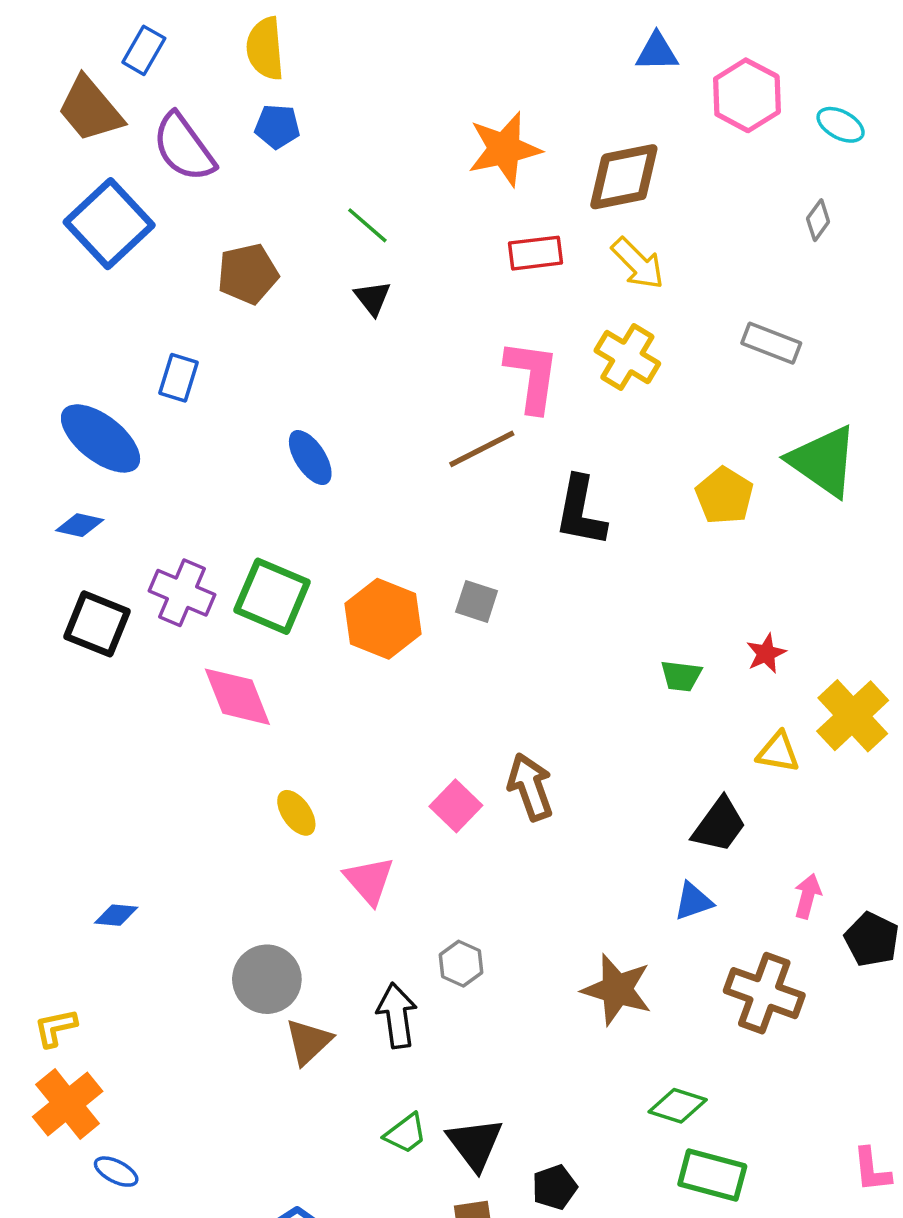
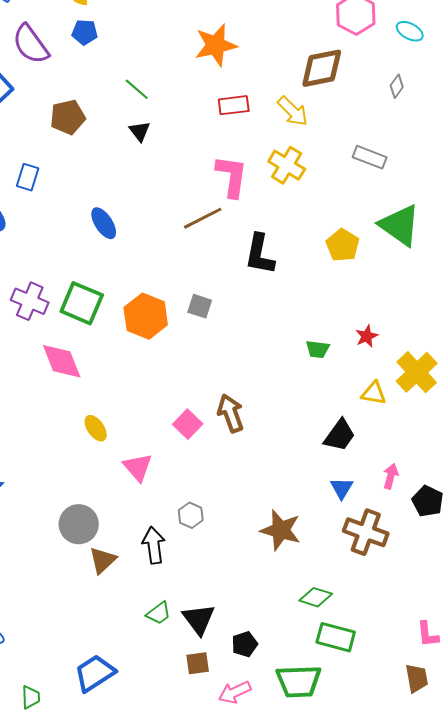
brown diamond: (624, 177) -> (322, 68), moved
blue triangle: (693, 901) -> (342, 488), moved, turned -40

